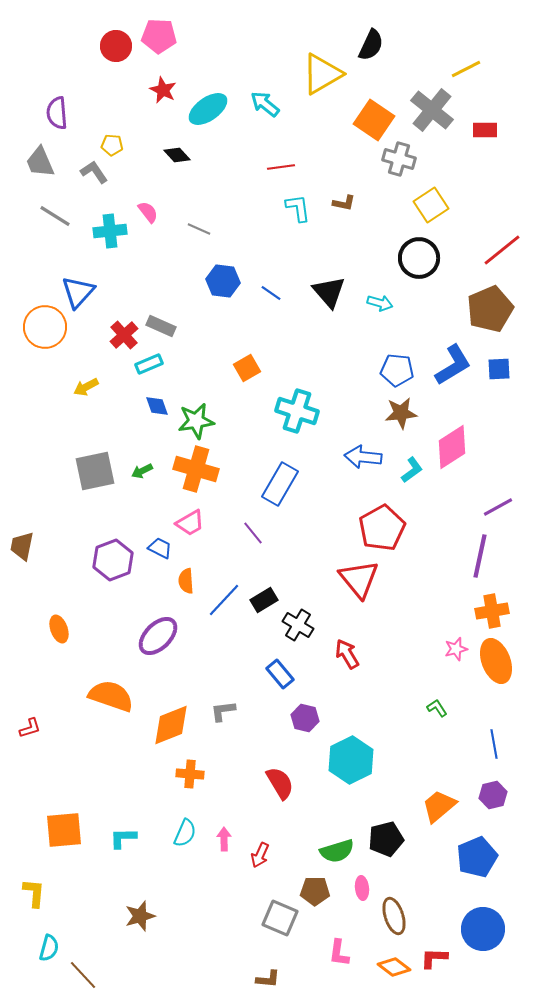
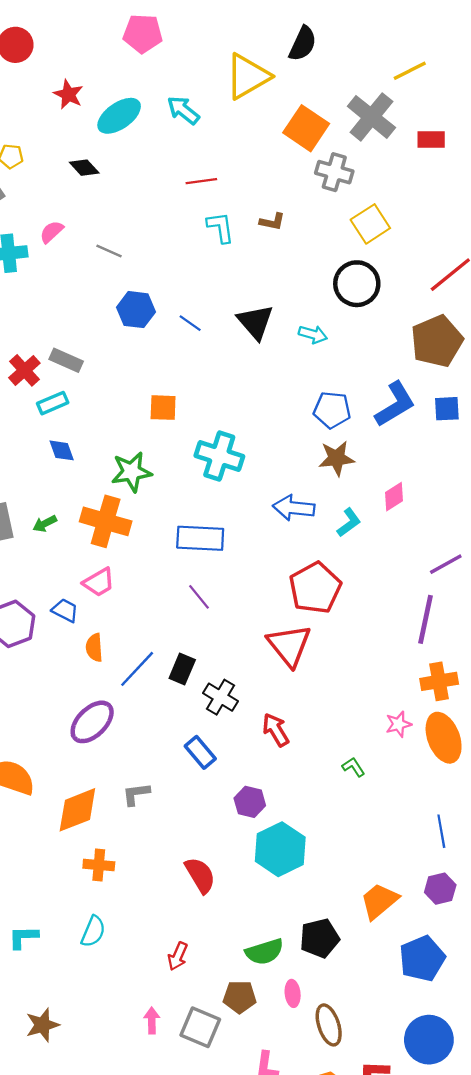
pink pentagon: (159, 36) -> (143, 34), moved
pink semicircle: (148, 212) -> (52, 232), turned -95
orange square: (247, 368) -> (163, 408), turned 32
green star: (196, 421) -> (131, 472), moved
pink diamond: (452, 447) -> (394, 497), size x0.6
blue rectangle: (280, 484) -> (200, 538), turned 63
purple line: (253, 533) -> (199, 597), moved
black rectangle: (264, 600) -> (182, 669), turned -36
purple ellipse: (158, 636) -> (92, 722), moved
green L-shape: (437, 708) -> (353, 767), moved
purple hexagon: (305, 718) -> (250, 802), moved
pink arrow: (224, 839) -> (152, 1020), moved

